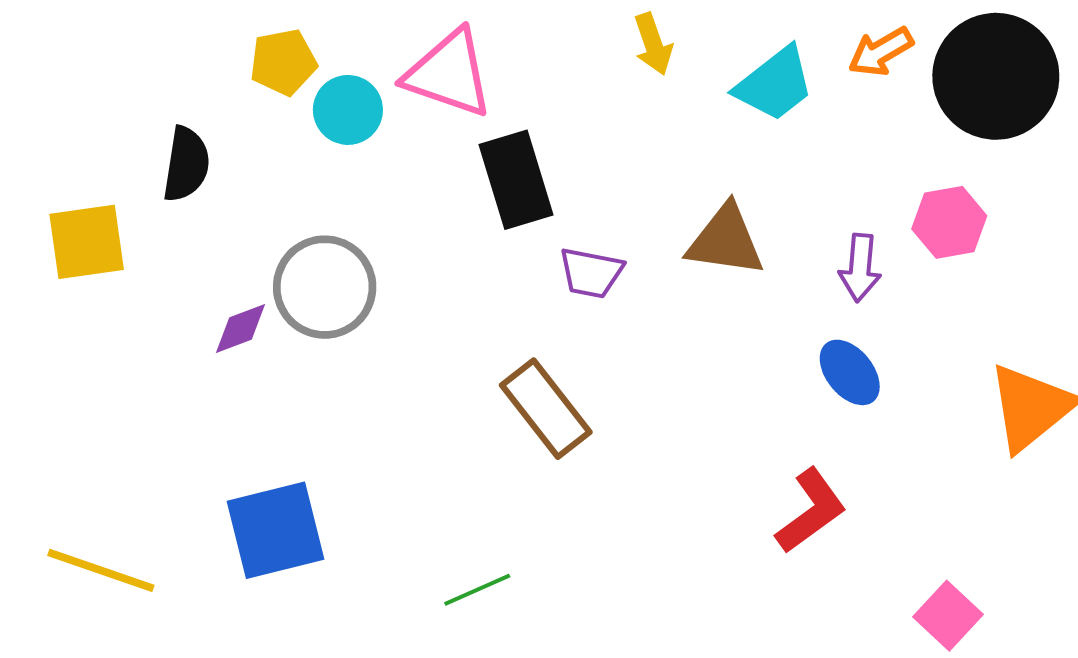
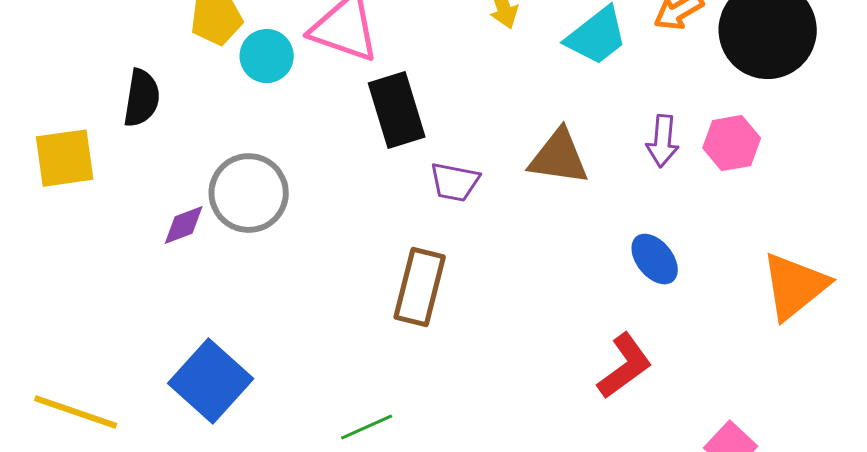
purple arrow: (860, 268) -> (663, 141), moved
brown rectangle: (546, 409) -> (420, 287), turned 52
blue square: (275, 530) -> (211, 381), turned -34

